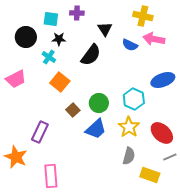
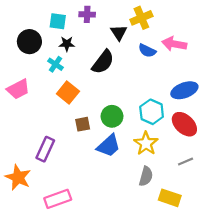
yellow cross: (143, 16) -> (141, 18), moved, turned -36
brown square: (73, 110) -> (83, 124), turned 32
red ellipse: (162, 133) -> (184, 124), moved
gray line: (170, 157) -> (186, 162), moved
pink rectangle: (51, 176) -> (58, 199), turned 75

